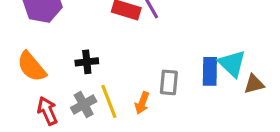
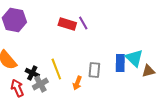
black cross: (87, 62) -> (32, 73), moved, turned 32
yellow line: (109, 101) -> (56, 69), moved

